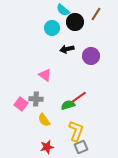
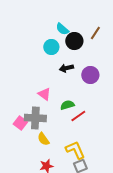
gray cross: (36, 99) -> (35, 118), size x1.5
green semicircle: (68, 105) -> (67, 105), moved
yellow L-shape: (76, 131) -> (75, 150), turned -45

